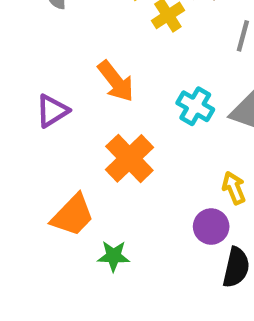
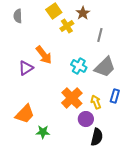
purple triangle: (52, 111) -> (26, 68), moved
orange cross: (129, 158) -> (72, 98), moved

